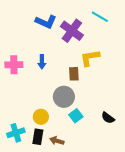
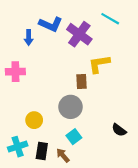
blue arrow: (42, 62) -> (29, 37), moved
cyan square: (76, 116) -> (74, 137), moved
yellow circle: (41, 117) -> (34, 120), moved
brown arrow: (57, 141) -> (63, 155), turned 32

